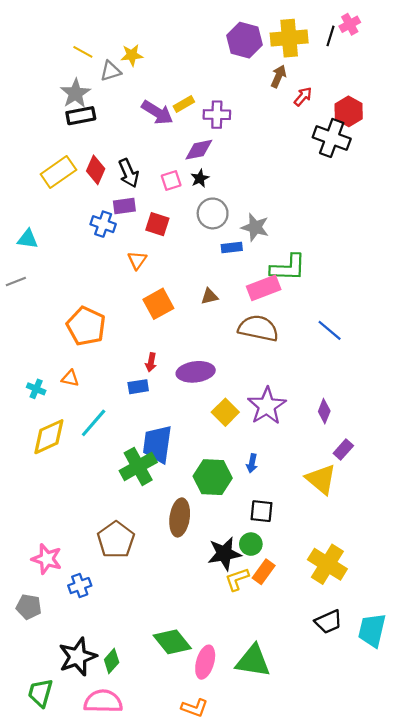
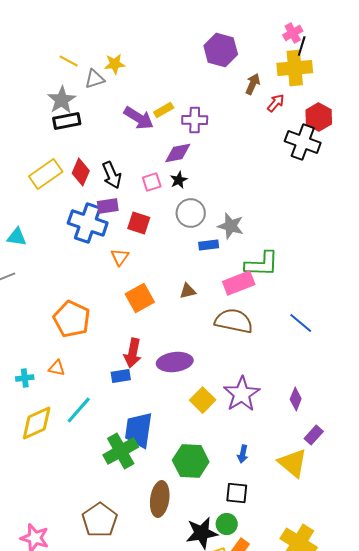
pink cross: (350, 24) -> (293, 33), moved
yellow cross: (289, 38) -> (295, 68), moved
blue cross: (103, 224) -> (88, 223), size x1.6
red arrow: (151, 362) -> (133, 353), size x1.6
cyan cross: (36, 389) -> (25, 378), turned -30
blue arrow: (252, 463) -> (243, 454), moved

